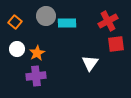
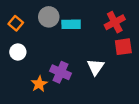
orange star: (37, 53) -> (39, 84), moved
purple cross: (36, 76) -> (60, 72), moved, turned 30

